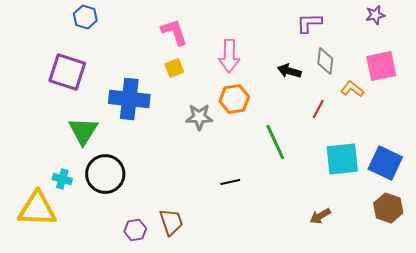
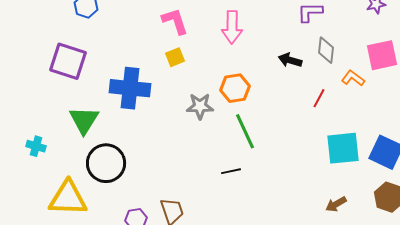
pink arrow: (229, 56) -> (232, 27), moved
green line: (275, 142) -> (245, 131), moved
cyan cross: (62, 179) -> (36, 146), moved
yellow triangle: (37, 209) -> (68, 198), moved
brown arrow: (320, 216) -> (336, 204), moved

